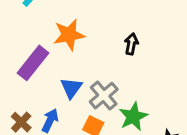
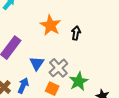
orange star: (69, 35) -> (50, 25), moved, turned -30

